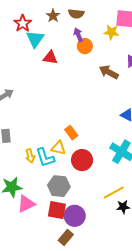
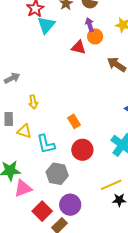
red triangle: (50, 58) -> (79, 47), moved
yellow triangle: (58, 148) -> (24, 131), moved
yellow arrow: (30, 156) -> (33, 102), moved
red square: (57, 210) -> (42, 211), moved, turned 30

